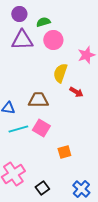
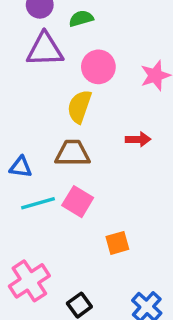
pink circle: (53, 40) -> (98, 67), moved
yellow semicircle: (60, 73) -> (79, 107), moved
red arrow: (76, 92) -> (138, 139), turned -32

